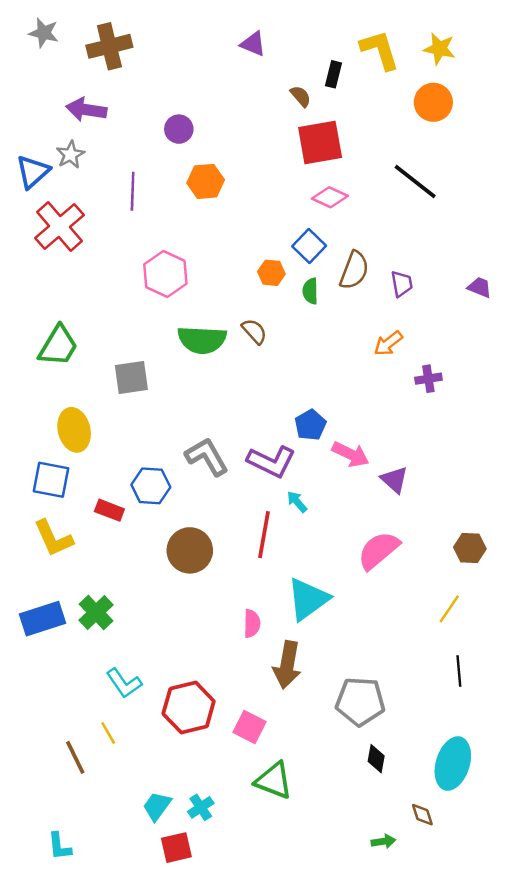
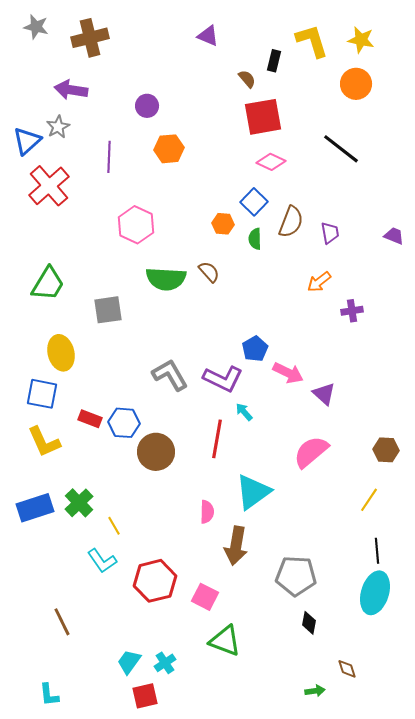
blue hexagon: (151, 486) -> (124, 423), moved
yellow line: (108, 733) -> (114, 526), moved
cyan ellipse: (453, 764) -> (375, 593), moved

